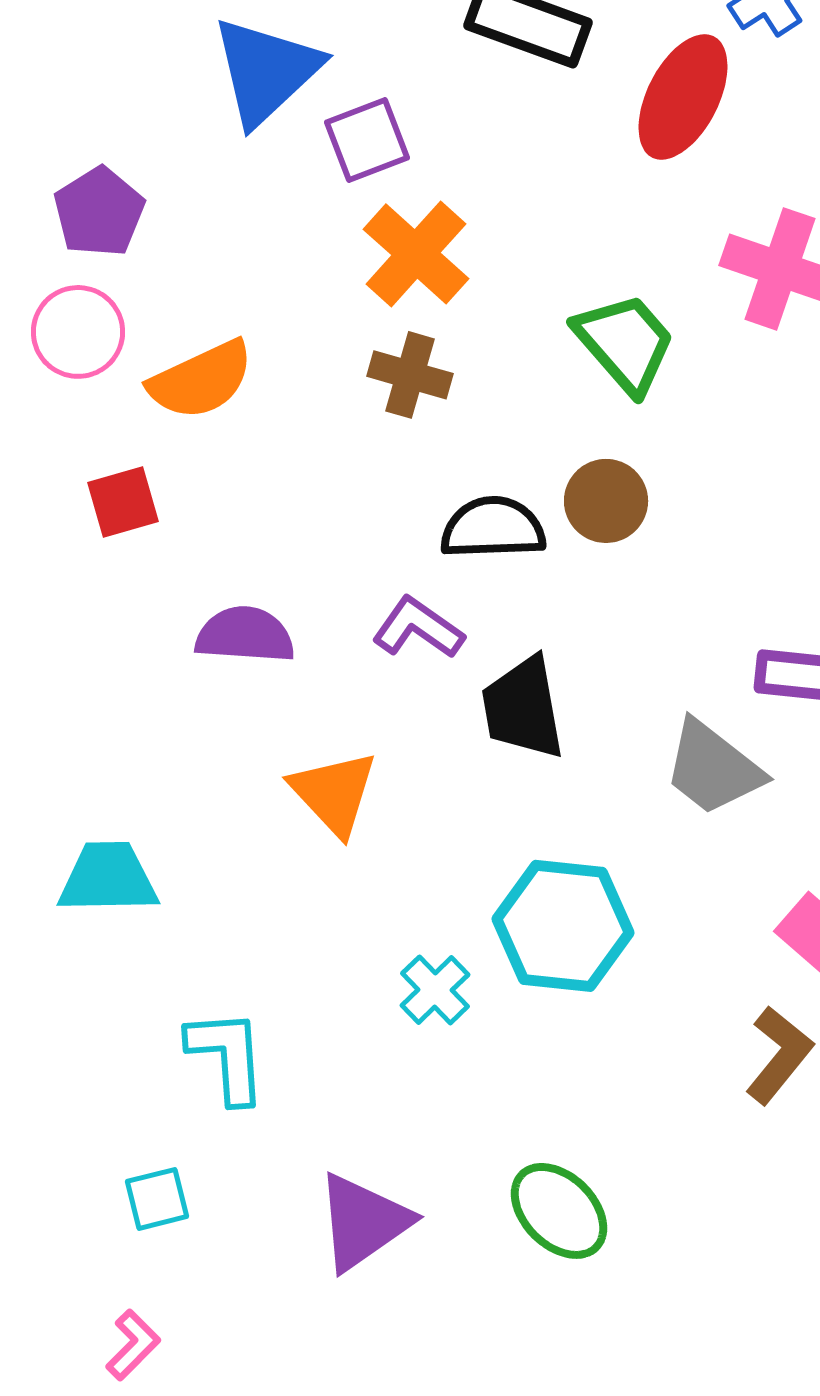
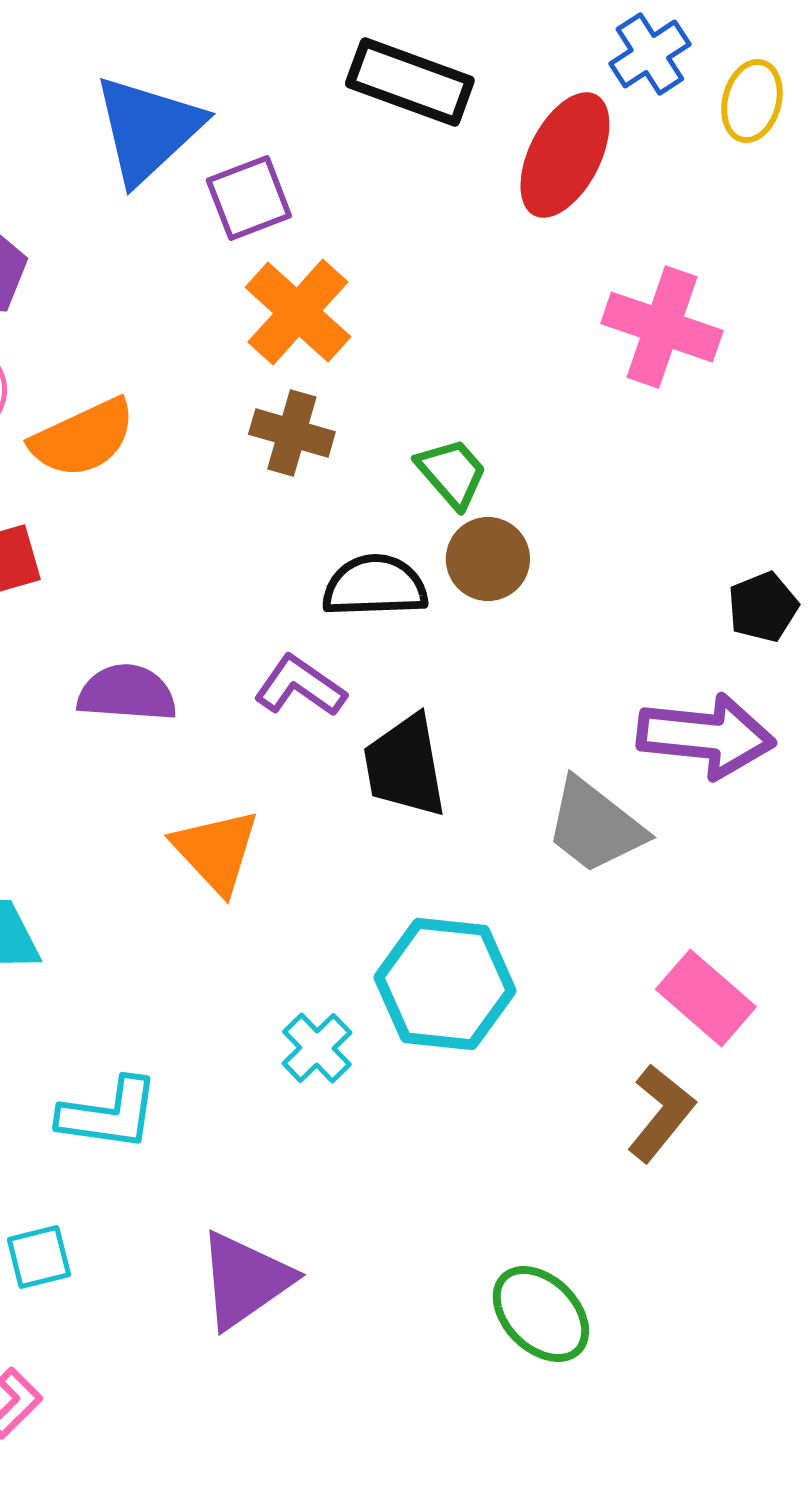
green trapezoid: (625, 343) -> (452, 473), moved, size x0.7
cyan L-shape: (227, 1056) -> (109, 1114), turned 102
green ellipse: (559, 1211) -> (541, 1314), moved

